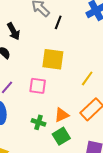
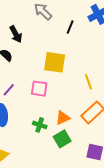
black line: (58, 22) -> (70, 27), moved
yellow line: (87, 78) -> (88, 82), turned -56

